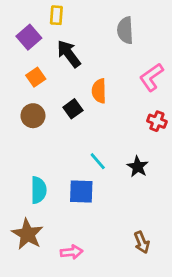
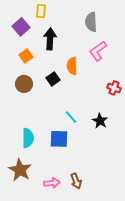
black arrow: (69, 54) -> (50, 39), turned 40
pink L-shape: (151, 77) -> (98, 51), moved
brown arrow: (142, 242) -> (76, 181), moved

